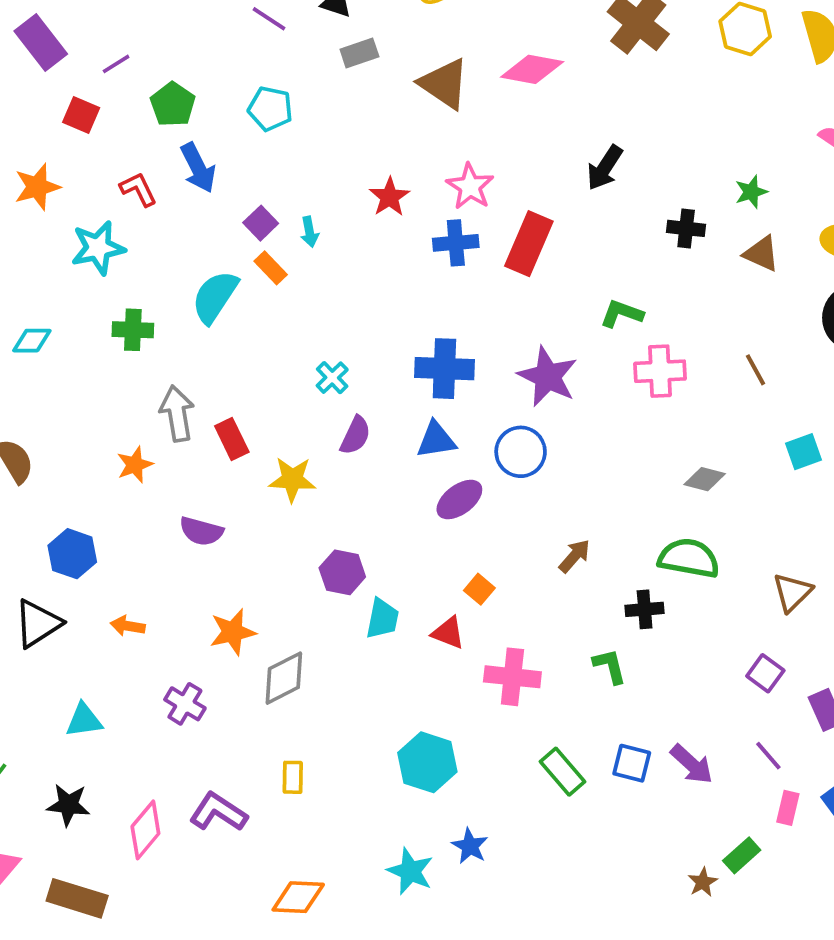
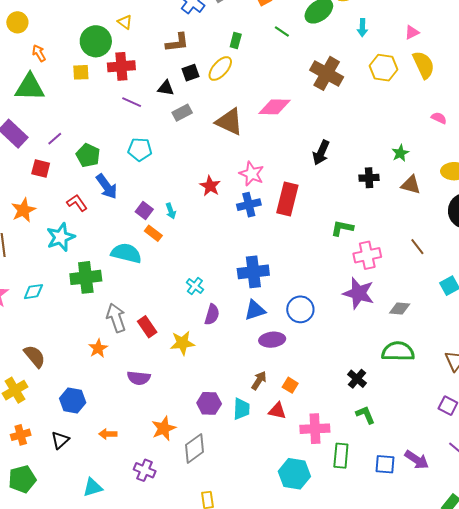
cyan semicircle: (215, 297) -> (126, 253), turned 80
green cross: (133, 330) -> (86, 277), size x1.4
purple star: (548, 376) -> (359, 293), moved
purple ellipse: (459, 500) -> (272, 340), turned 40
brown arrow: (574, 556) -> (259, 380), moved
purple hexagon: (342, 572) -> (209, 403), moved
black cross: (645, 609) -> (357, 379), moved, turned -36
black triangle: (38, 623) -> (60, 440), size x0.7
cyan hexagon: (427, 762) -> (294, 474), moved
green rectangle: (562, 772) -> (341, 456), moved, turned 55

